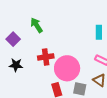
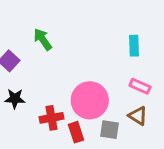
red cross: (46, 57) -> (51, 118), moved

